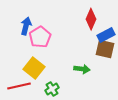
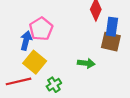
blue arrow: (26, 26) -> (26, 41), moved
blue rectangle: (106, 35) -> (112, 27), turned -54

